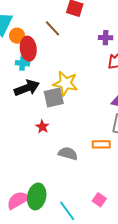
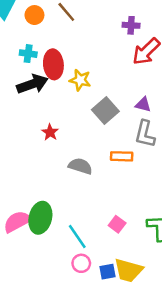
orange circle: (17, 36) -> (34, 15), moved
red ellipse: (28, 49) -> (53, 64), moved
yellow star: (66, 83) -> (80, 80), size x0.7
gray square: (54, 98) -> (105, 110), moved, turned -30

